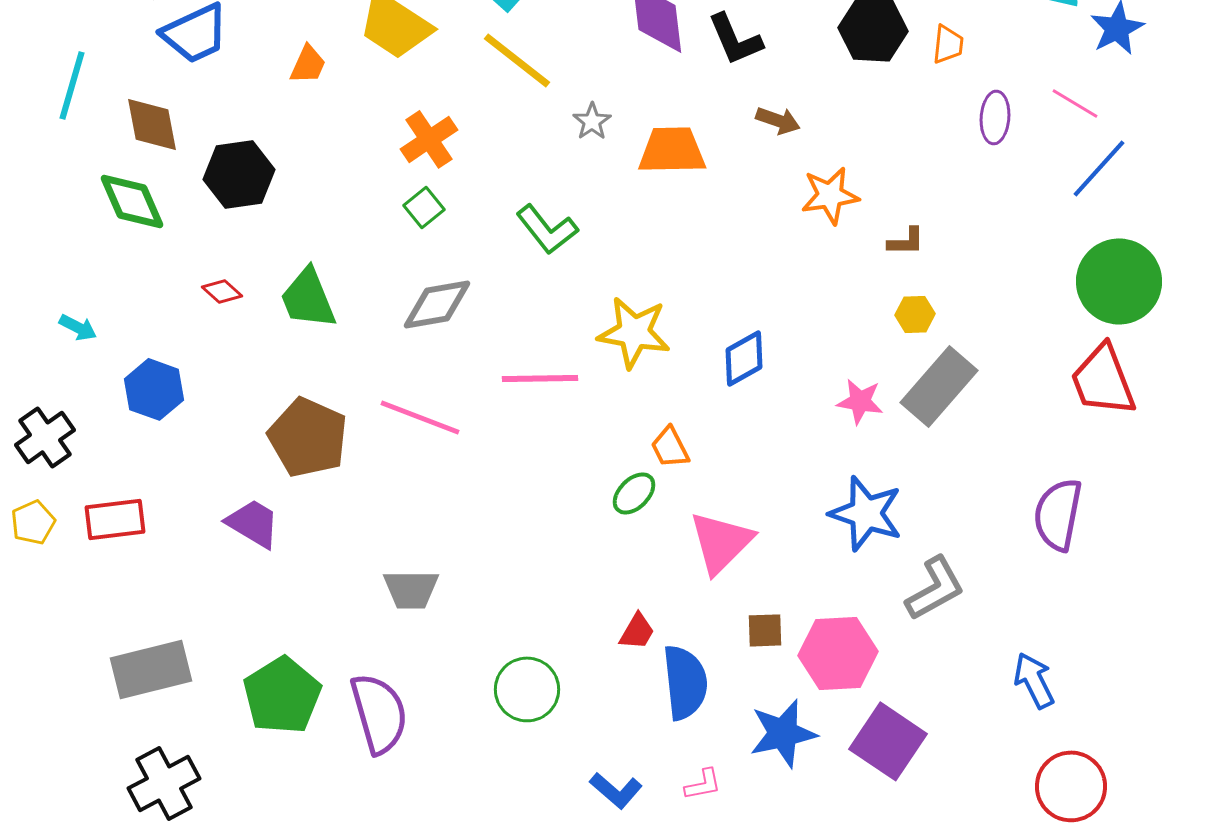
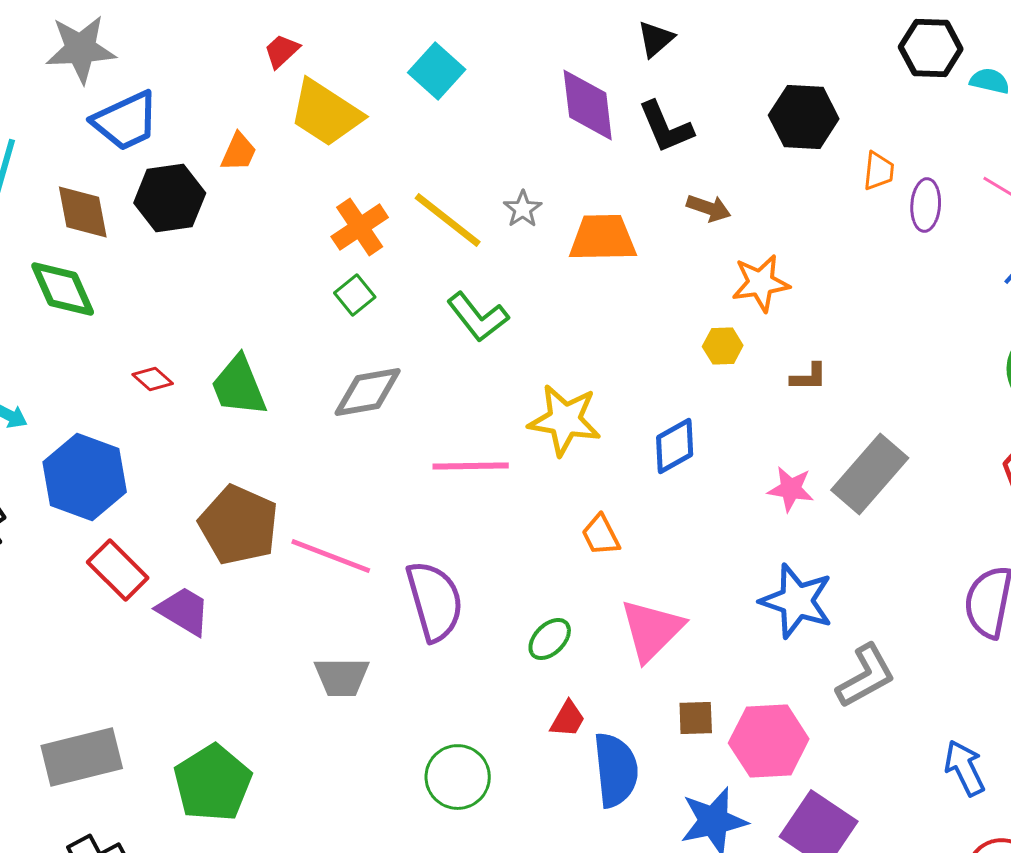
orange trapezoid: (948, 44) -> (879, 171), moved
yellow line: (517, 60) -> (448, 220), moved
black hexagon: (239, 174) -> (170, 198), moved
brown L-shape: (906, 241) -> (809, 377), moved
yellow hexagon: (915, 314) -> (723, 346), moved
blue hexagon: (154, 389) -> (85, 477), size x1.4
pink line: (420, 417) -> (331, 556), moved
green ellipse: (634, 493) -> (550, 639), moved
red rectangle: (115, 519) -> (118, 570), moved, turned 52
purple semicircle: (379, 713) -> (435, 601), moved

